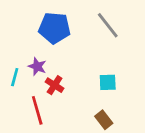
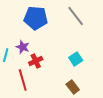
cyan square: (108, 82) -> (76, 59), turned -32
red cross: (55, 85) -> (36, 61), turned 32

